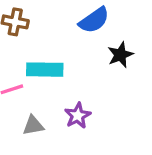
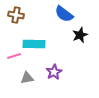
blue semicircle: (94, 20) -> (64, 14), turned 72

